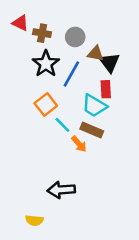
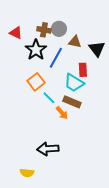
red triangle: (20, 23) -> (16, 33), moved
brown cross: (42, 33) -> (44, 30), moved
black triangle: (110, 62) -> (97, 49), moved

